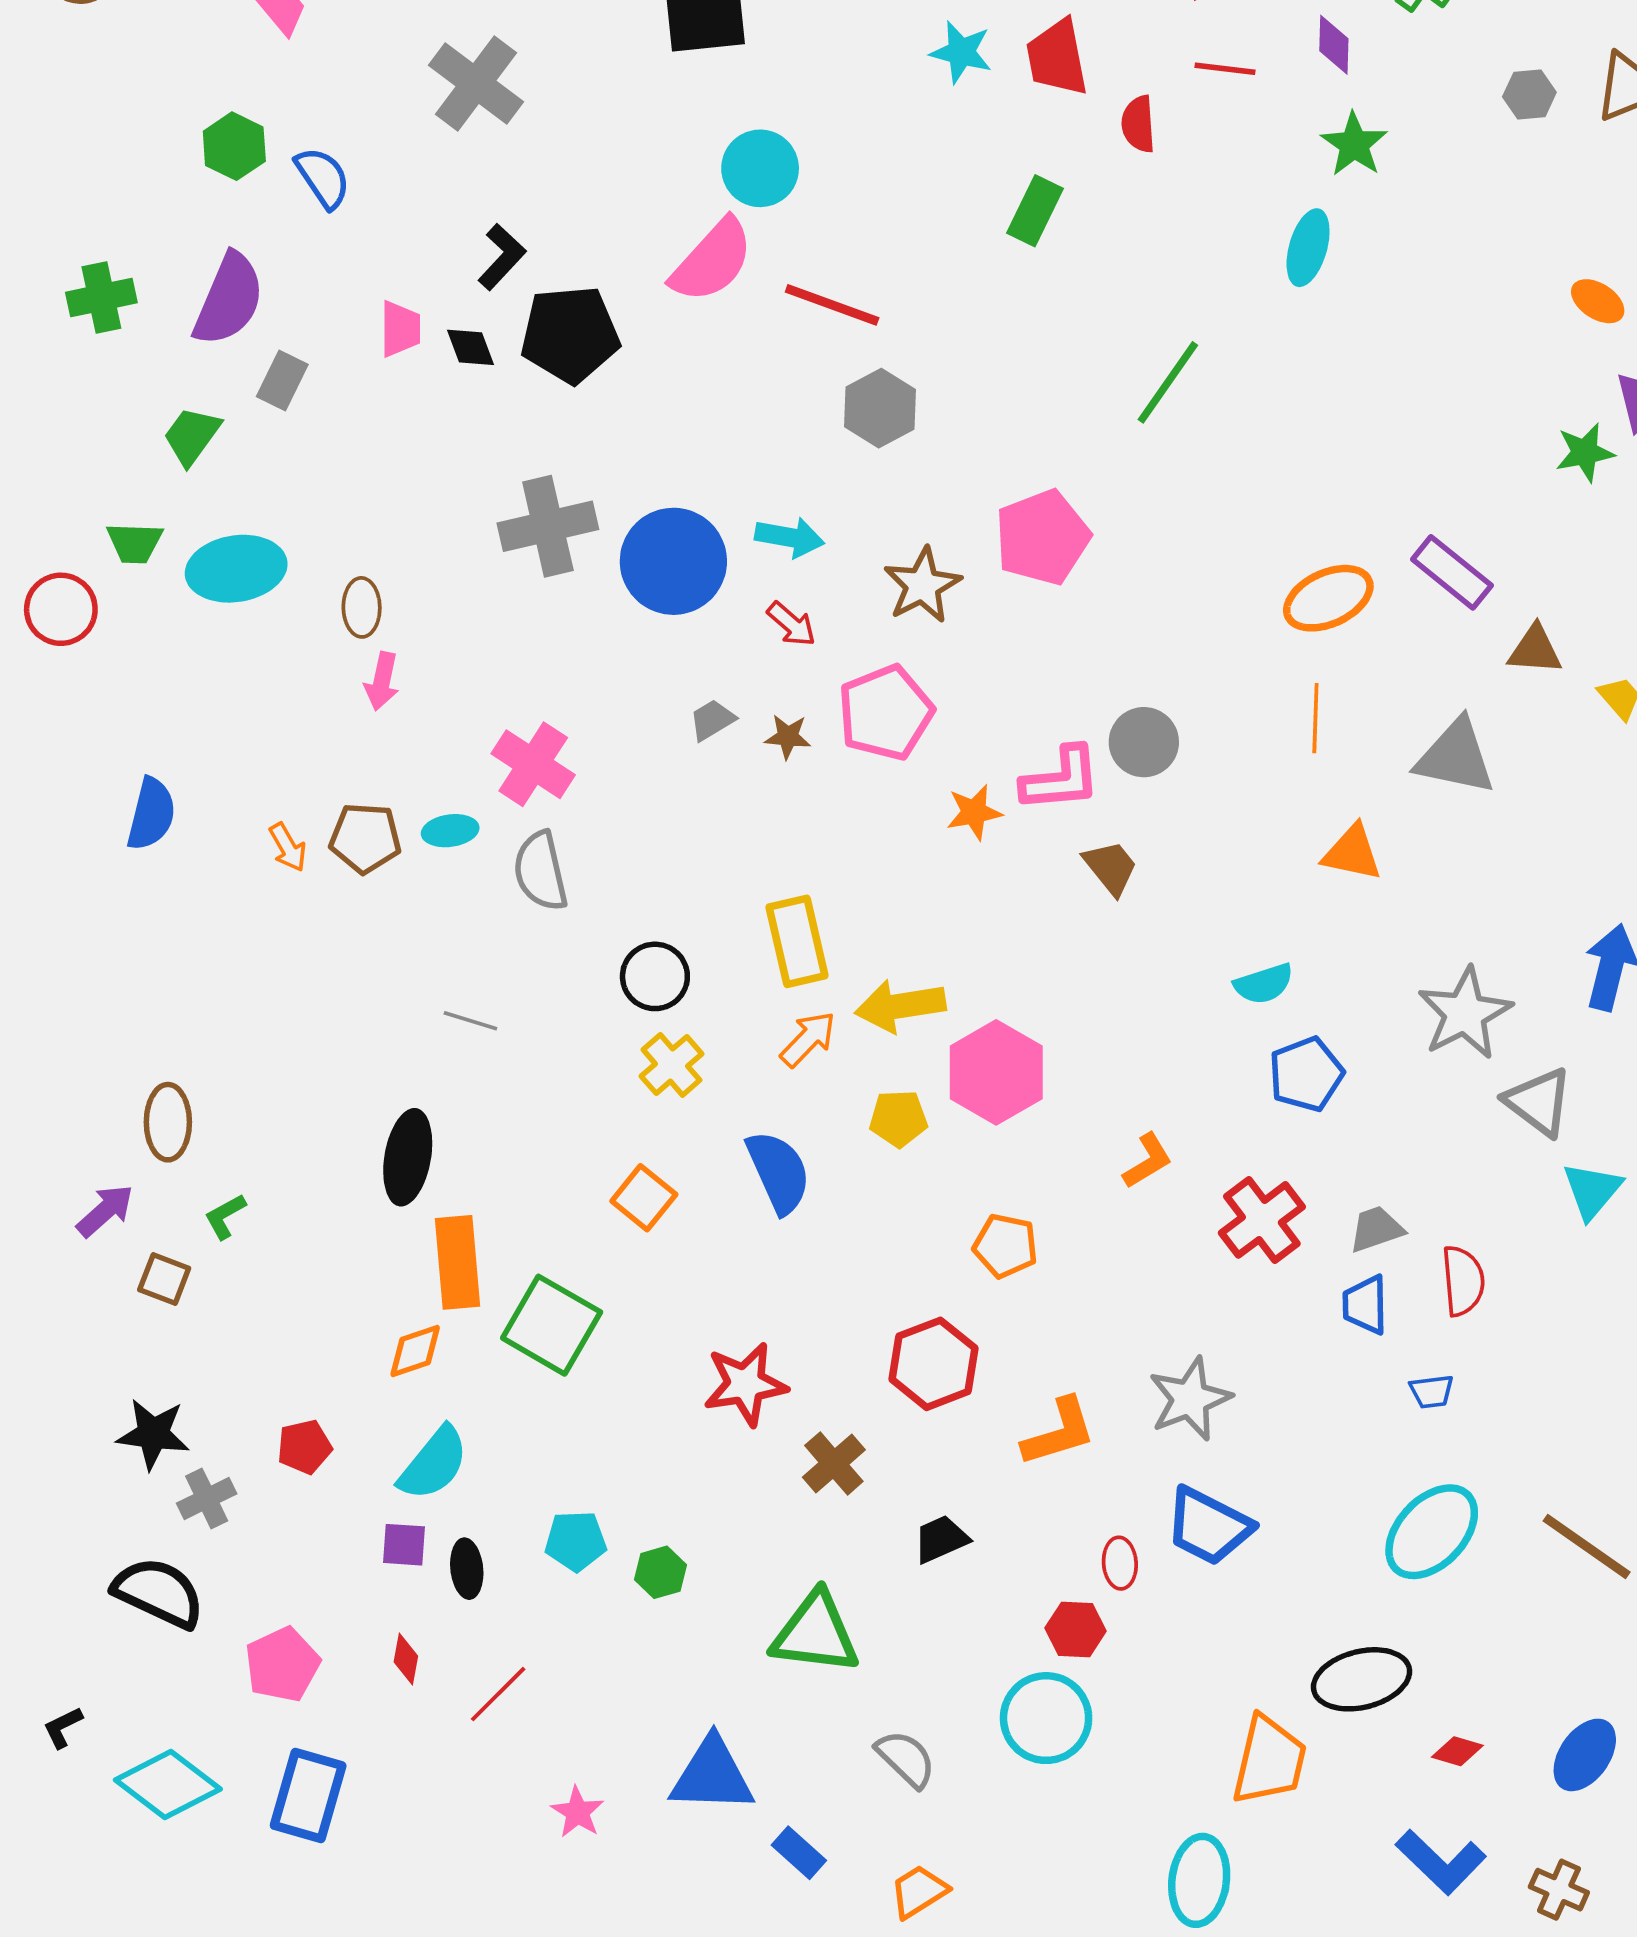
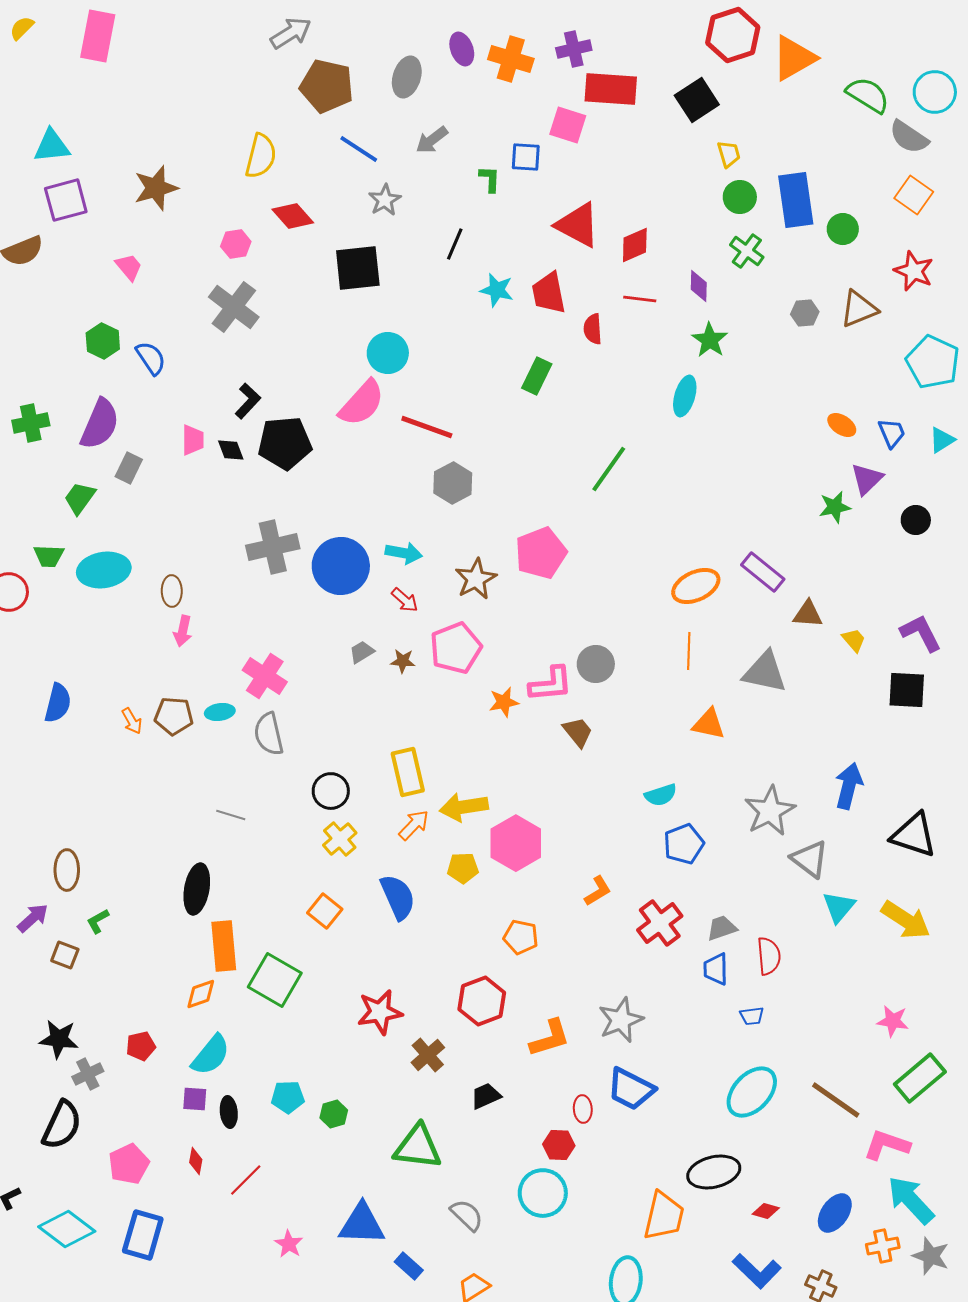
black semicircle: (159, 1593) -> (62, 1125), turned 90

